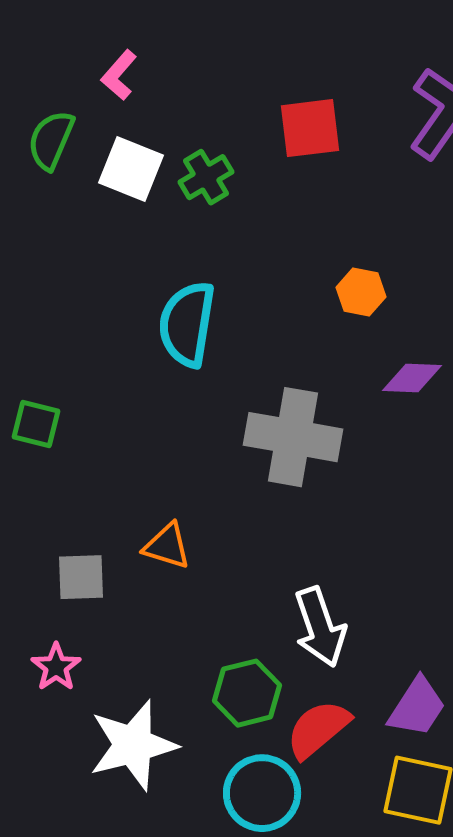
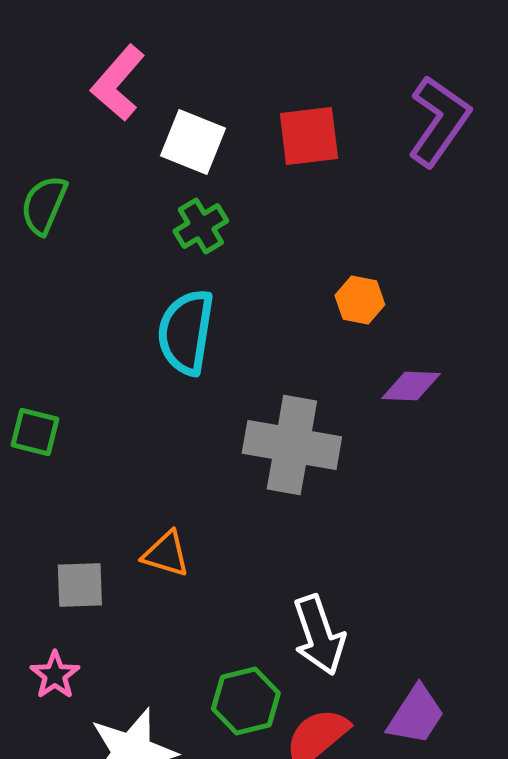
pink L-shape: (119, 75) -> (118, 83), size x1.5
green semicircle: (51, 140) -> (44, 205), moved
white square: (131, 169) -> (193, 142), moved
green cross: (206, 177) -> (201, 226), moved

